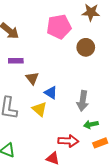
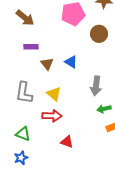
blue triangle: (51, 93) -> (71, 62), moved
red arrow: (68, 141) -> (52, 116), moved

